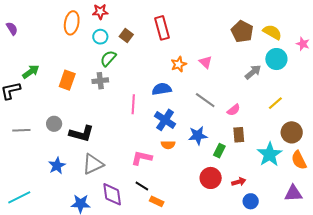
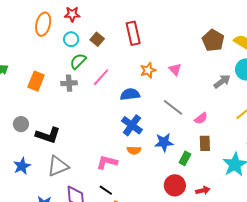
pink line: (133, 104) -> (101, 77), moved, turned 36

